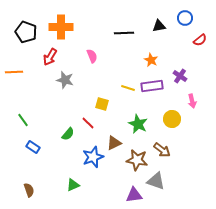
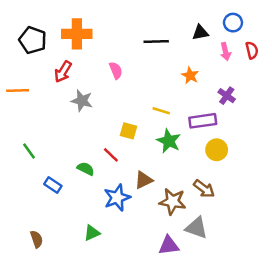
red semicircle: (200, 40) -> (252, 50), turned -64
purple rectangle: (152, 86) -> (203, 121), moved
pink arrow: (192, 101) -> (225, 52), moved
green star: (138, 124) -> (169, 141), moved
green semicircle: (68, 134) -> (86, 169), turned -104
blue rectangle: (33, 147) -> (53, 185), moved

